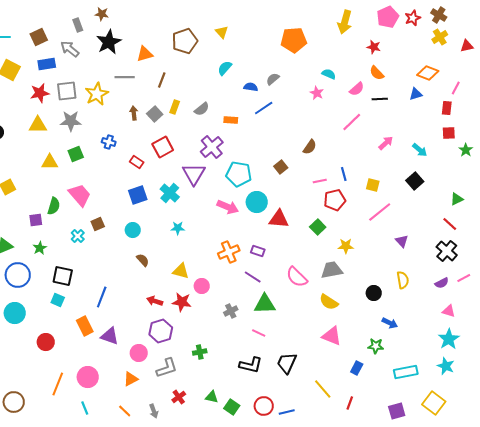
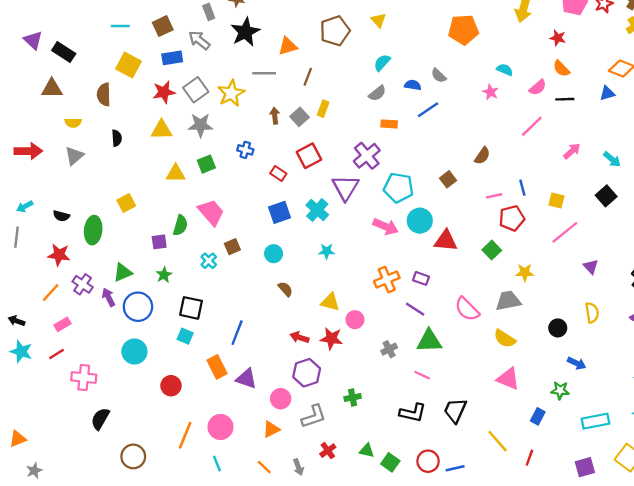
gray semicircle: (273, 79) -> (439, 76), turned -96
gray square: (67, 91) -> (196, 90), turned -30
gray semicircle: (202, 109) -> (377, 93), moved

